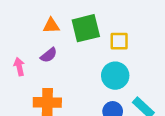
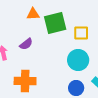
orange triangle: (51, 26) -> (33, 14), moved

